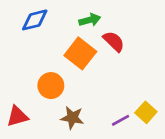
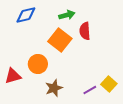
red semicircle: (114, 41) -> (85, 31), turned -138
red triangle: (17, 116) -> (13, 76), moved
brown star: (72, 118) -> (54, 88), turned -30

